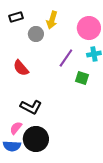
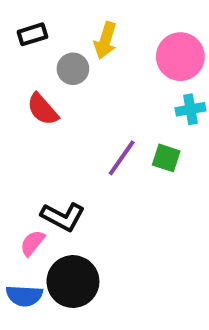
purple line: (66, 58) -> (122, 158), moved
red semicircle: (21, 68) -> (43, 109), moved
pink semicircle: (16, 128) -> (32, 243), moved

